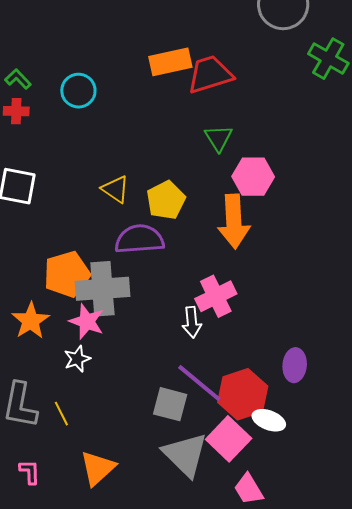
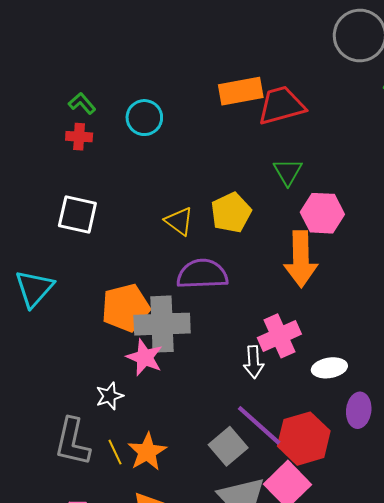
yellow pentagon: (166, 200) -> (231, 213), moved
orange star: (31, 321) -> (147, 452), moved
white star: (77, 359) -> (109, 396), moved
gray square: (170, 404) -> (228, 446), turned 33
white ellipse: (269, 420) -> (329, 368), moved, turned -32

